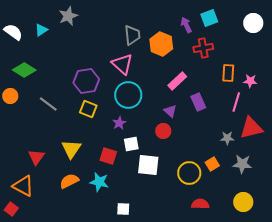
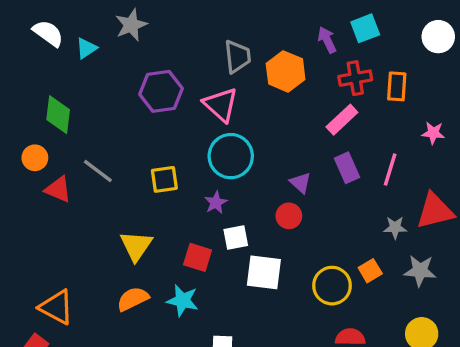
white semicircle: (13, 32) -> (48, 33), moved
green diamond: (24, 70) -> (58, 115), turned 65
orange rectangle: (228, 73) -> (397, 86), moved
purple hexagon: (86, 81) -> (161, 91), moved
pink rectangle: (177, 81) -> (342, 120), moved
pink line: (236, 102) -> (390, 169), moved
yellow square: (88, 109) -> (164, 179), turned -30
red triangle: (36, 157) -> (58, 189), moved, turned -42

